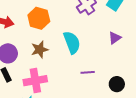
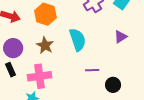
brown star: (40, 50) -> (45, 45), turned -30
black circle: (117, 84) -> (113, 85), moved

